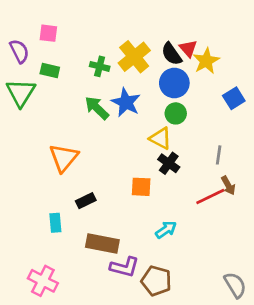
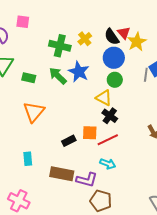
yellow cross: (134, 57) -> (85, 39), size x0.6
green cross: (100, 66) -> (60, 46), size x1.5
green rectangle: (50, 71) -> (29, 78), moved
gray line: (219, 155) -> (146, 75), moved
red line: (210, 196) -> (108, 140), moved
black rectangle: (86, 201) -> (69, 141), moved
cyan arrow: (166, 230) -> (108, 164), turned 56
purple L-shape: (125, 267) -> (87, 180), moved

